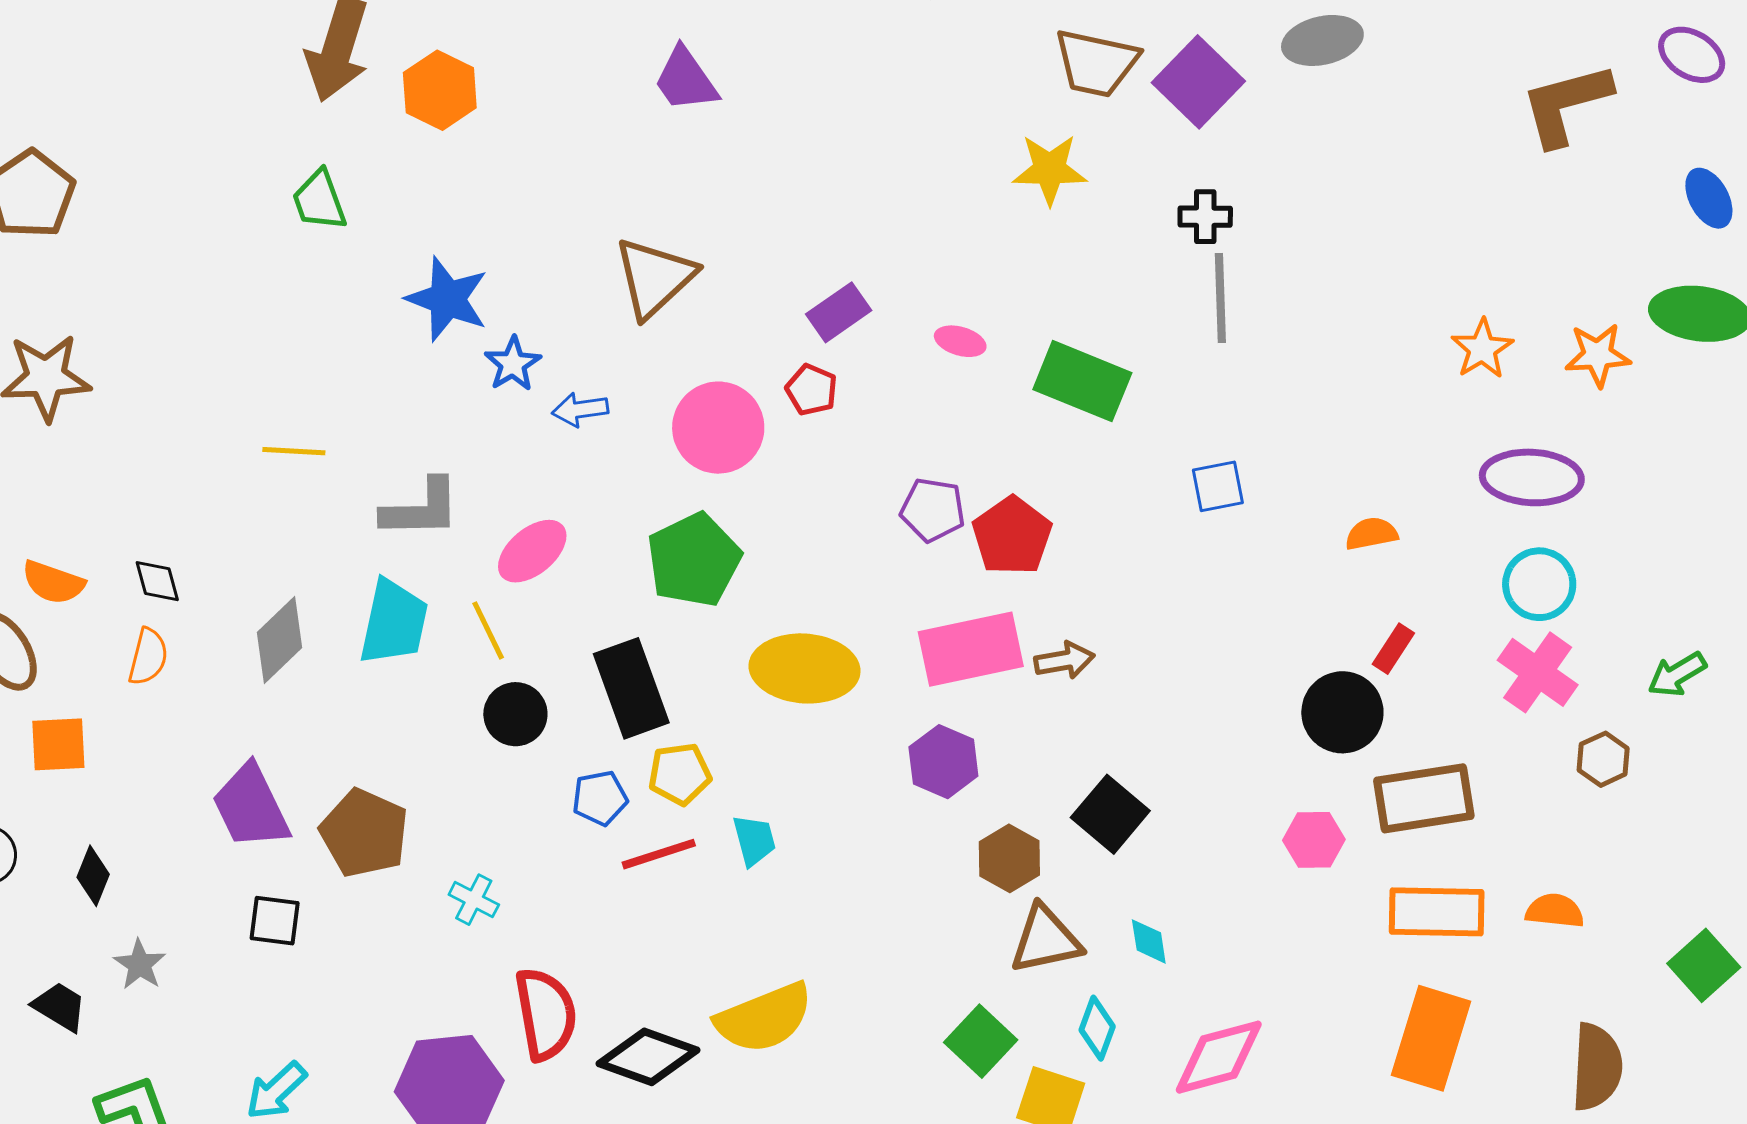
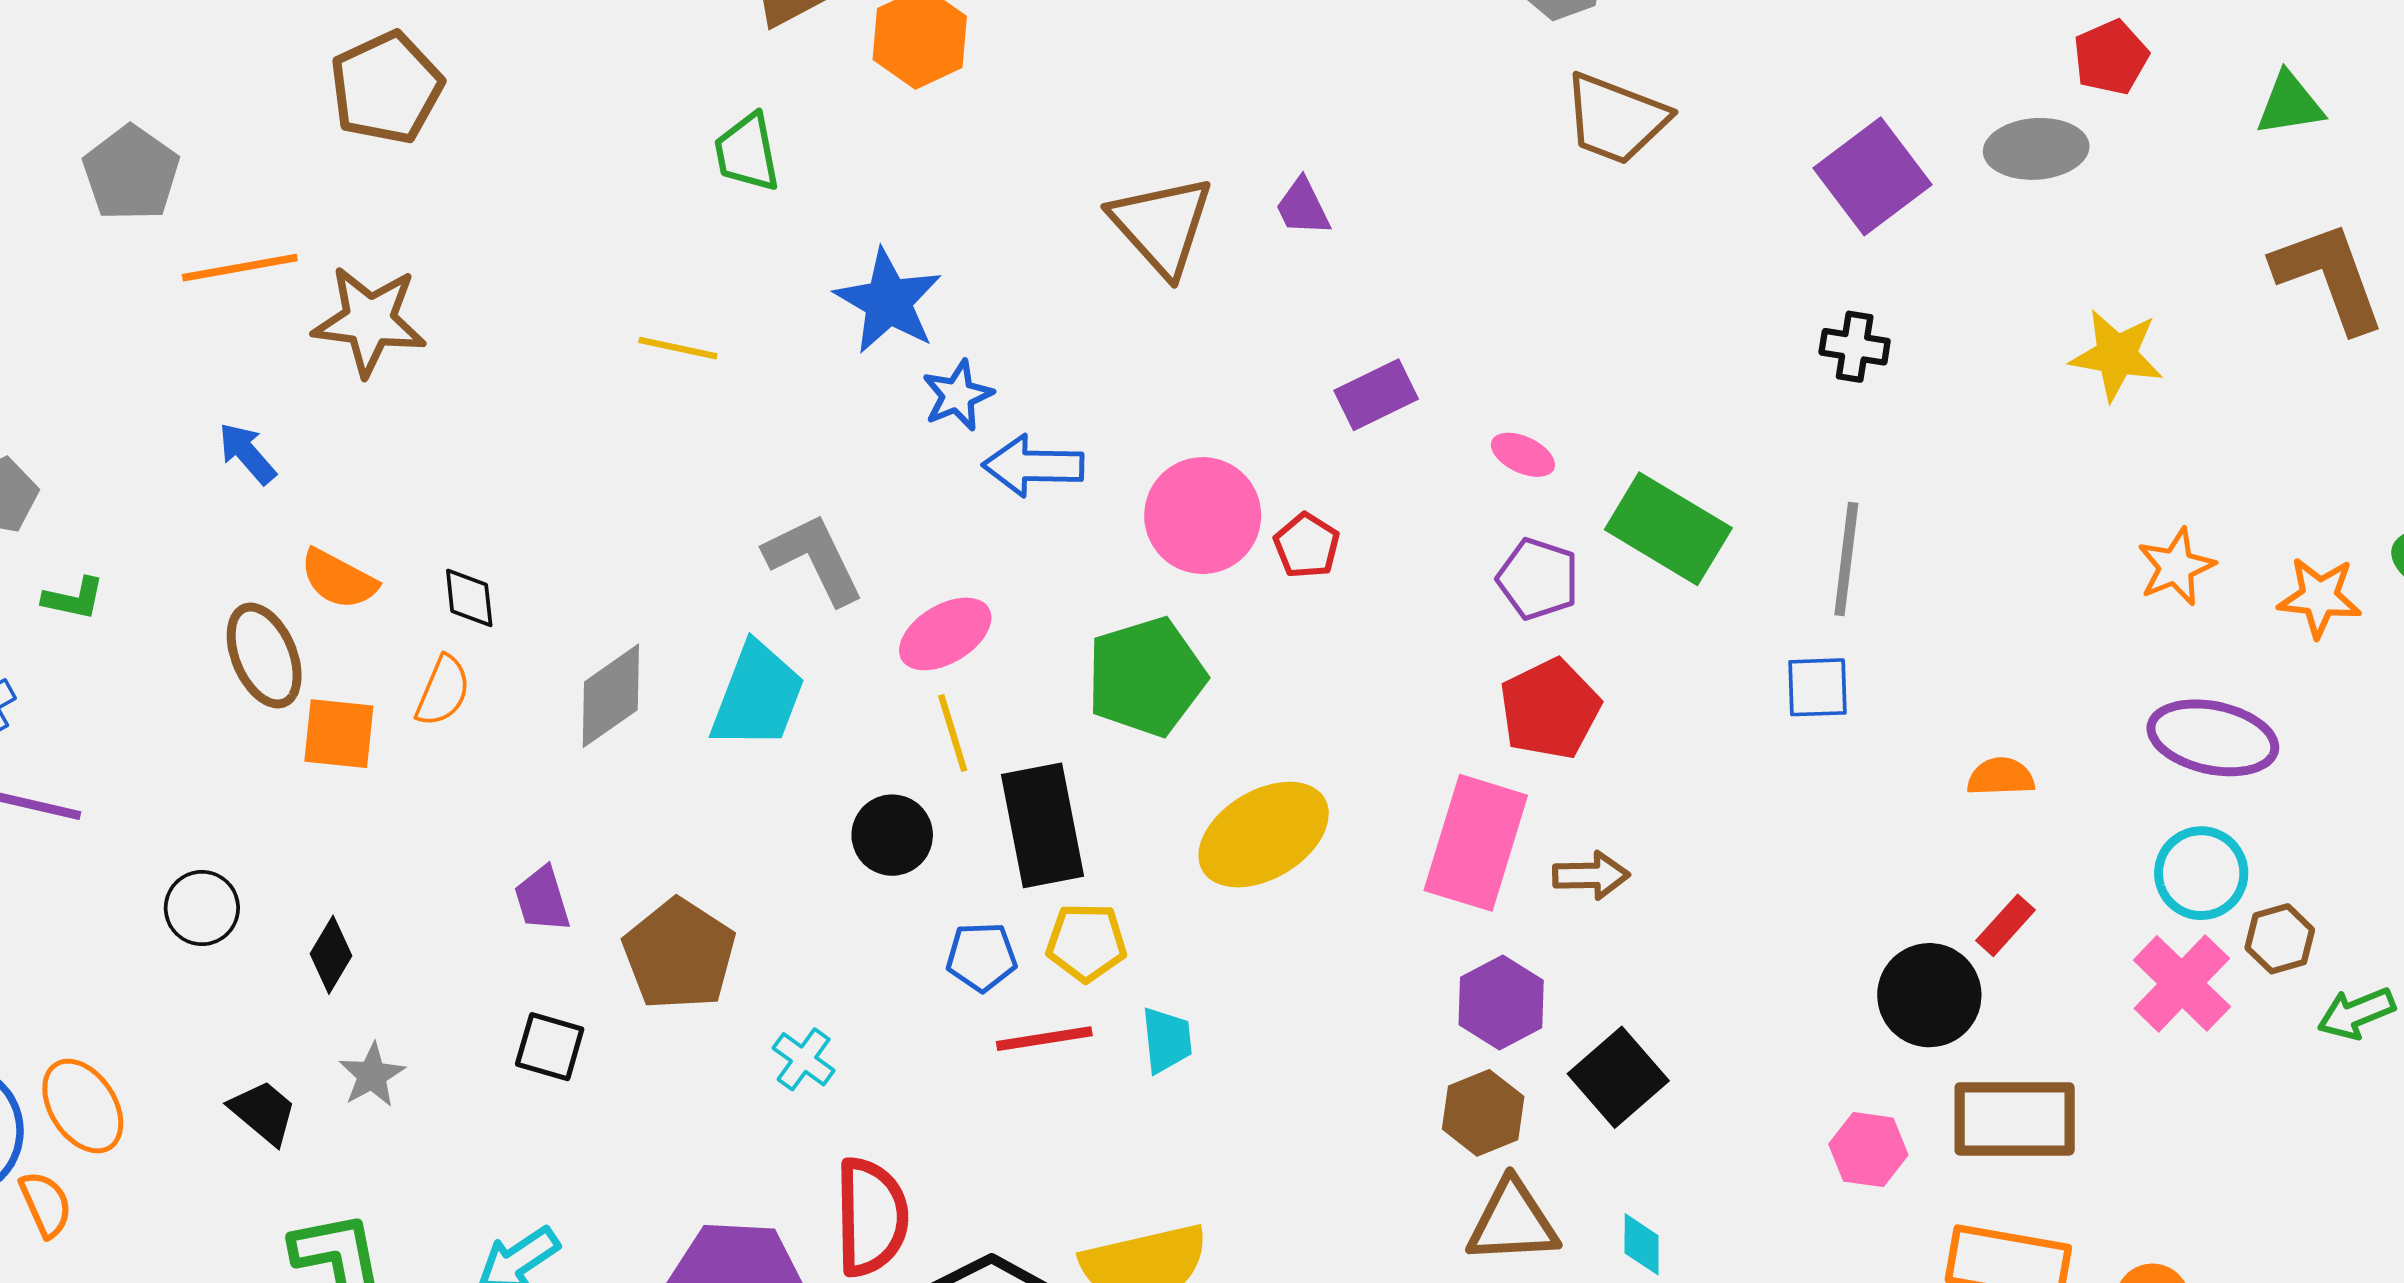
brown trapezoid: (1096, 63) -> (1616, 119), moved
purple trapezoid: (686, 80) -> (1303, 207), moved, size x0.7
brown L-shape: (1566, 104) -> (2329, 277), turned 76
yellow star: (1050, 169) -> (2117, 355), moved
brown triangle: (655, 278) -> (1162, 225), moved, turned -38
gray line: (1220, 298) -> (1846, 559), moved
red pentagon: (811, 390) -> (1307, 546), moved
blue arrow: (580, 410) -> (1033, 466), size x1.4
yellow line: (294, 451) -> (678, 348), moved
gray L-shape: (421, 509) -> (814, 559), turned -124
purple pentagon: (933, 510) -> (1538, 579), moved
yellow line: (488, 630) -> (953, 733), moved
pink rectangle: (971, 649) -> (1476, 843), turned -70
yellow ellipse: (805, 668) -> (1264, 835), turned -44
orange square: (58, 744) -> (339, 734), moved
brown hexagon: (1603, 759) -> (2280, 939), moved
purple hexagon: (943, 762) -> (1501, 1002), moved
purple trapezoid: (251, 807) -> (542, 899), size x0.6

